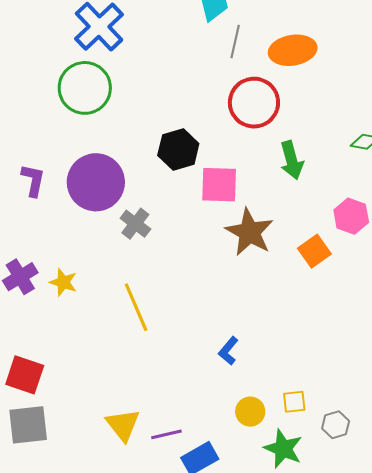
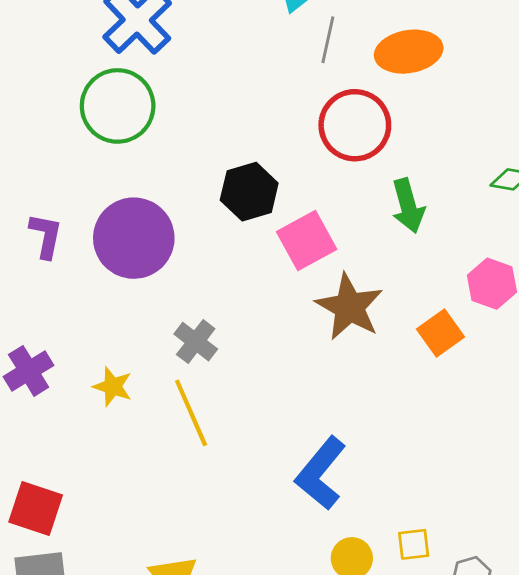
pink square: (219, 185) -> (307, 241), turned -30
gray cross: (135, 224) -> (196, 342), moved
yellow star: (63, 282) -> (113, 387), moved
blue L-shape: (228, 351) -> (321, 473), size x1.8

